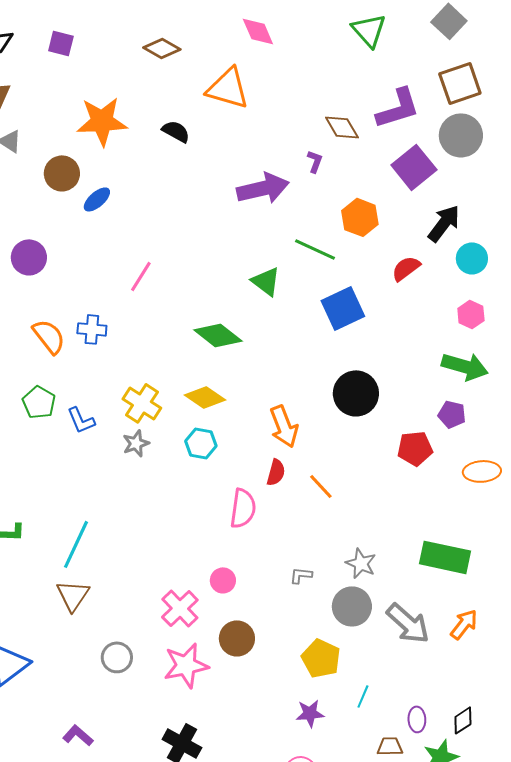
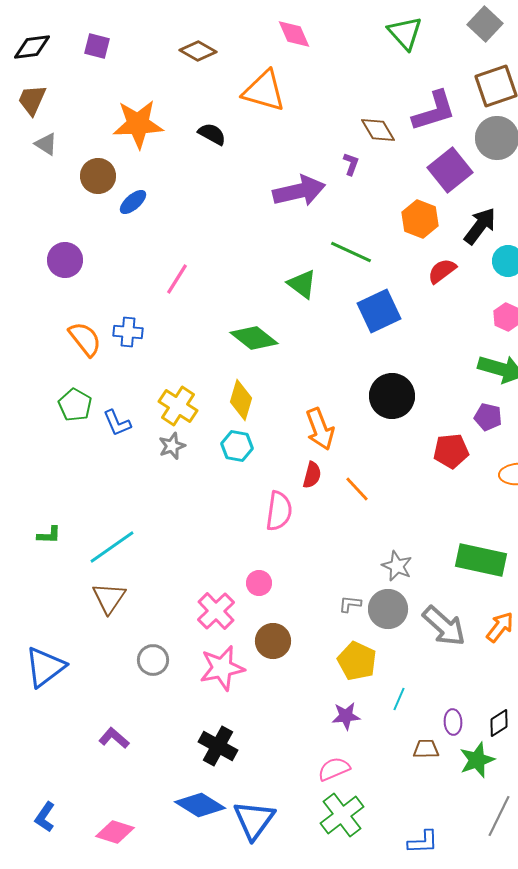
orange hexagon: (360, 217) -> (420, 219), moved
yellow diamond: (205, 397) -> (241, 400), turned 72
cyan line: (76, 544) -> (112, 547), turned 30
gray L-shape: (301, 575) -> (350, 604), moved

